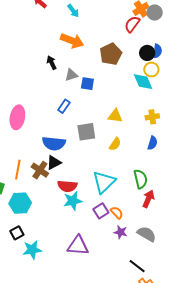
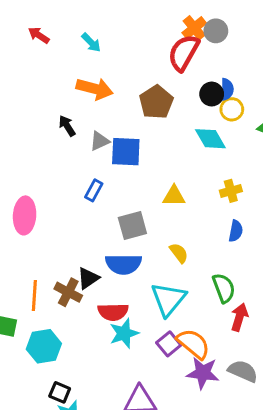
red semicircle: (132, 24) -> (184, 53), size x1.4
yellow circle: (151, 69) -> (232, 109), moved
blue square: (87, 84) -> (126, 152), size x1.5
blue semicircle: (54, 143) -> (124, 264), moved
yellow semicircle: (115, 144) -> (179, 253), moved, turned -64
orange semicircle: (117, 213) -> (193, 344), size x1.6
purple star: (121, 232) -> (203, 373), size x1.5
black square: (17, 233) -> (60, 392), moved, turned -32

